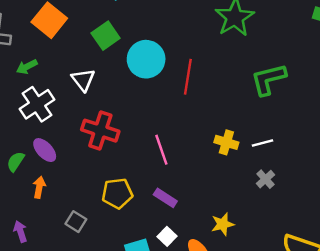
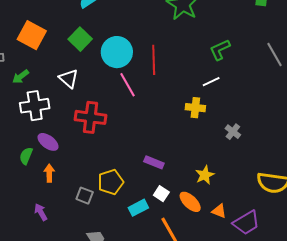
green L-shape: (268, 79) -> (220, 50), size x0.7
white cross: (37, 104) -> (35, 106), turned 36
white line: (263, 143) -> (211, 82), moved
pink line: (161, 150) -> (127, 85), moved
yellow pentagon: (117, 193) -> (111, 182), moved

